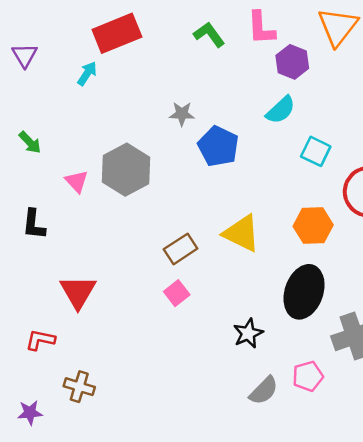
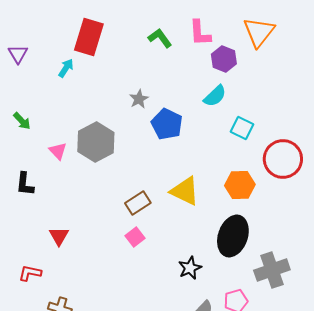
red rectangle: (117, 33) -> (89, 37), turned -51
gray star: (182, 114) -> (139, 99), turned -30
red triangle: (78, 292) -> (59, 236), size x0.7

